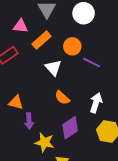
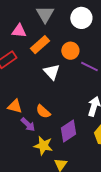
orange semicircle: (62, 98) -> (43, 112), moved
purple arrow: (29, 121) -> (28, 124), turned -42

